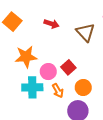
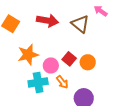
red arrow: (52, 24) -> (47, 21), size x1.5
orange circle: (83, 87) -> (88, 62), moved

